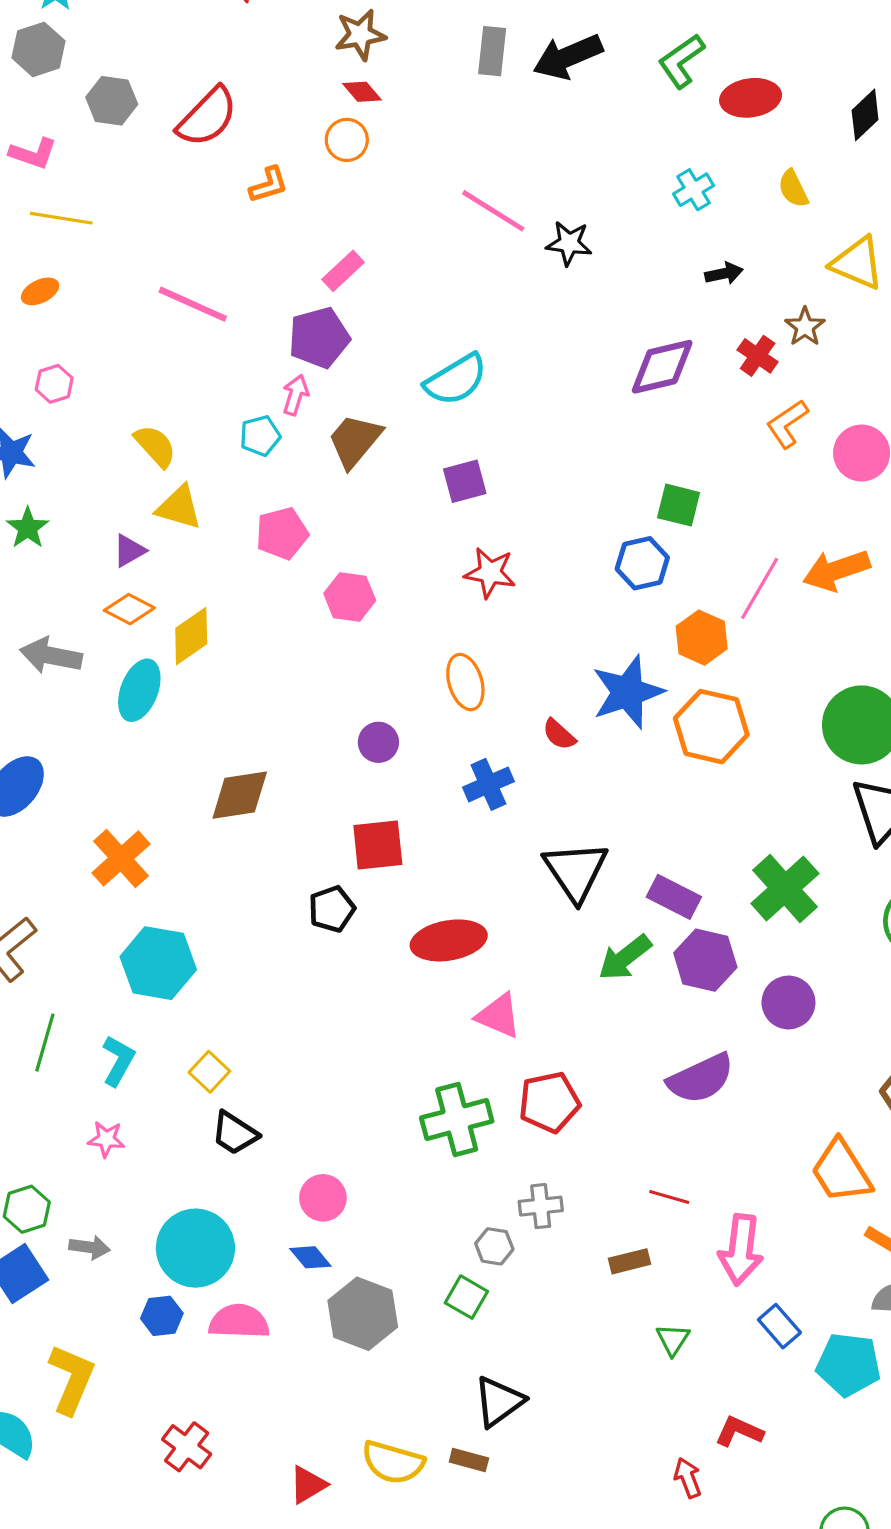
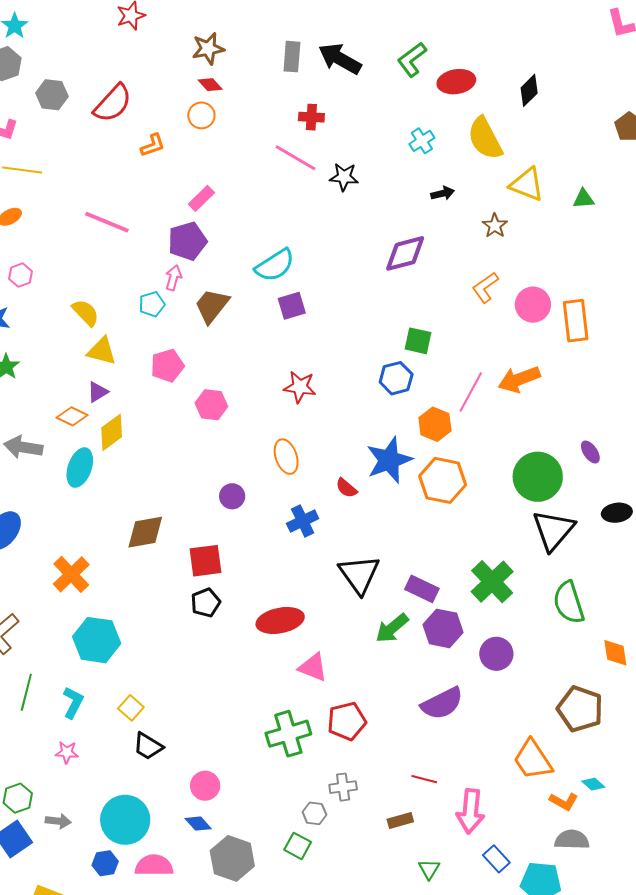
black arrow: (568, 57) -> (340, 59), turned 54
yellow semicircle: (793, 189) -> (485, 138), size x1.8
red cross: (758, 356) -> (311, 117), moved, turned -30
purple square: (465, 481) -> (292, 306), moved
purple triangle: (129, 551) -> (98, 392), moved
red square: (378, 845) -> (206, 561), moved

